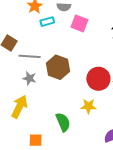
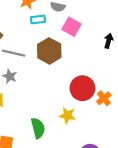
brown hexagon: (58, 67) -> (49, 51), moved

